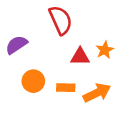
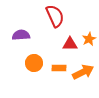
purple semicircle: (16, 45) -> (21, 35), turned 30

